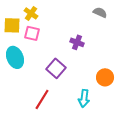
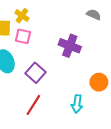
purple cross: (77, 42) -> (70, 46), size x1.5
purple square: (56, 68) -> (35, 73), moved

